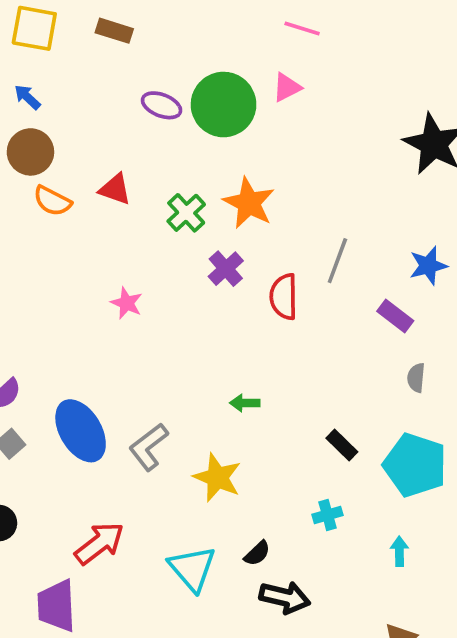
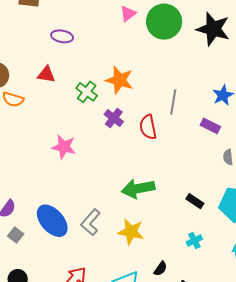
green circle: (224, 105) -> (164, 22), moved
red triangle: (115, 189) -> (46, 74), moved
pink star: (127, 303) -> (64, 147), size x1.4
green arrow: (245, 403) -> (138, 189), size x2.0

